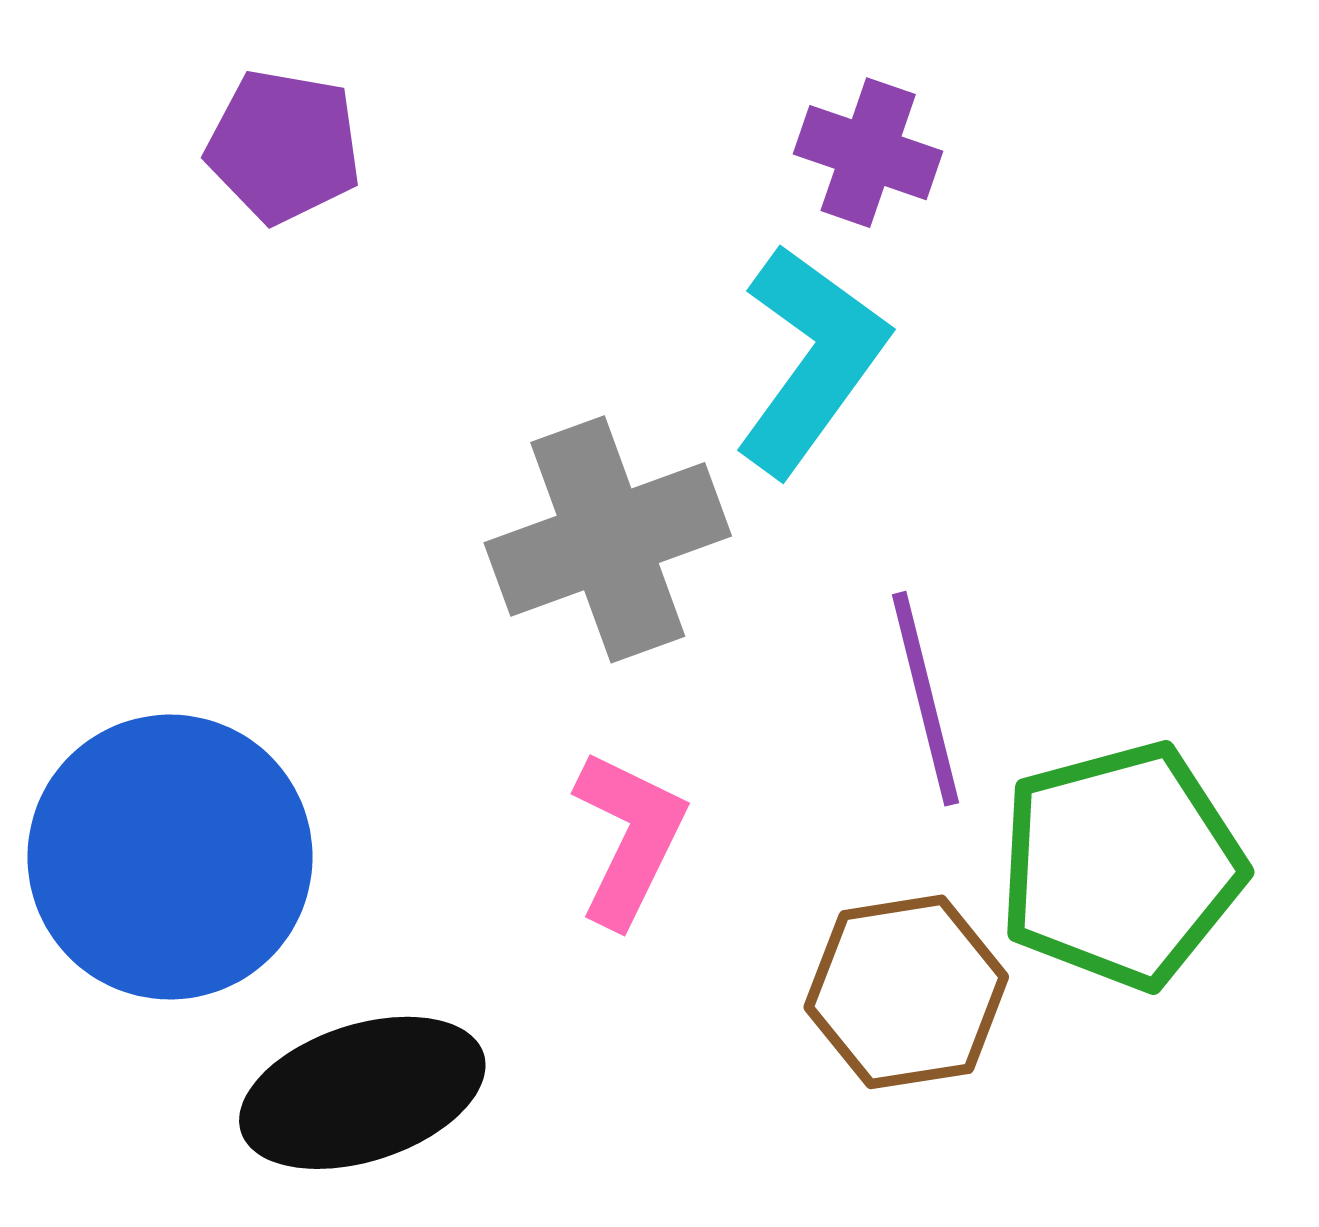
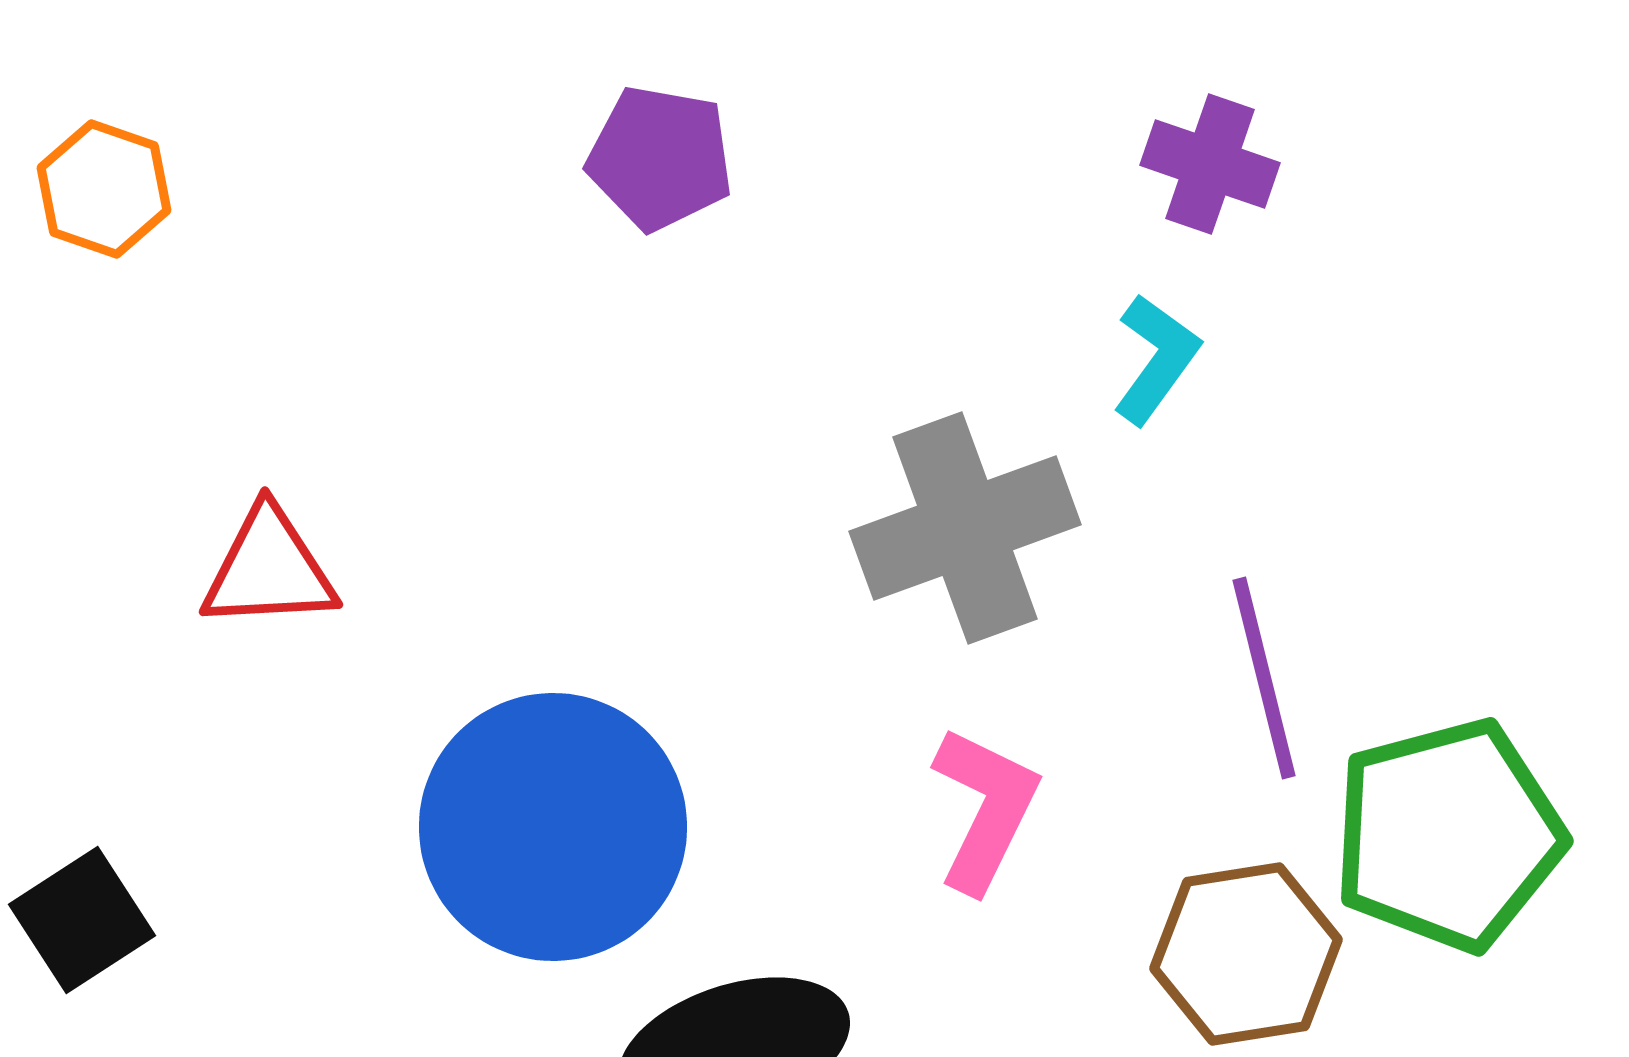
cyan L-shape: (811, 360) -> (1156, 359), size x0.6

